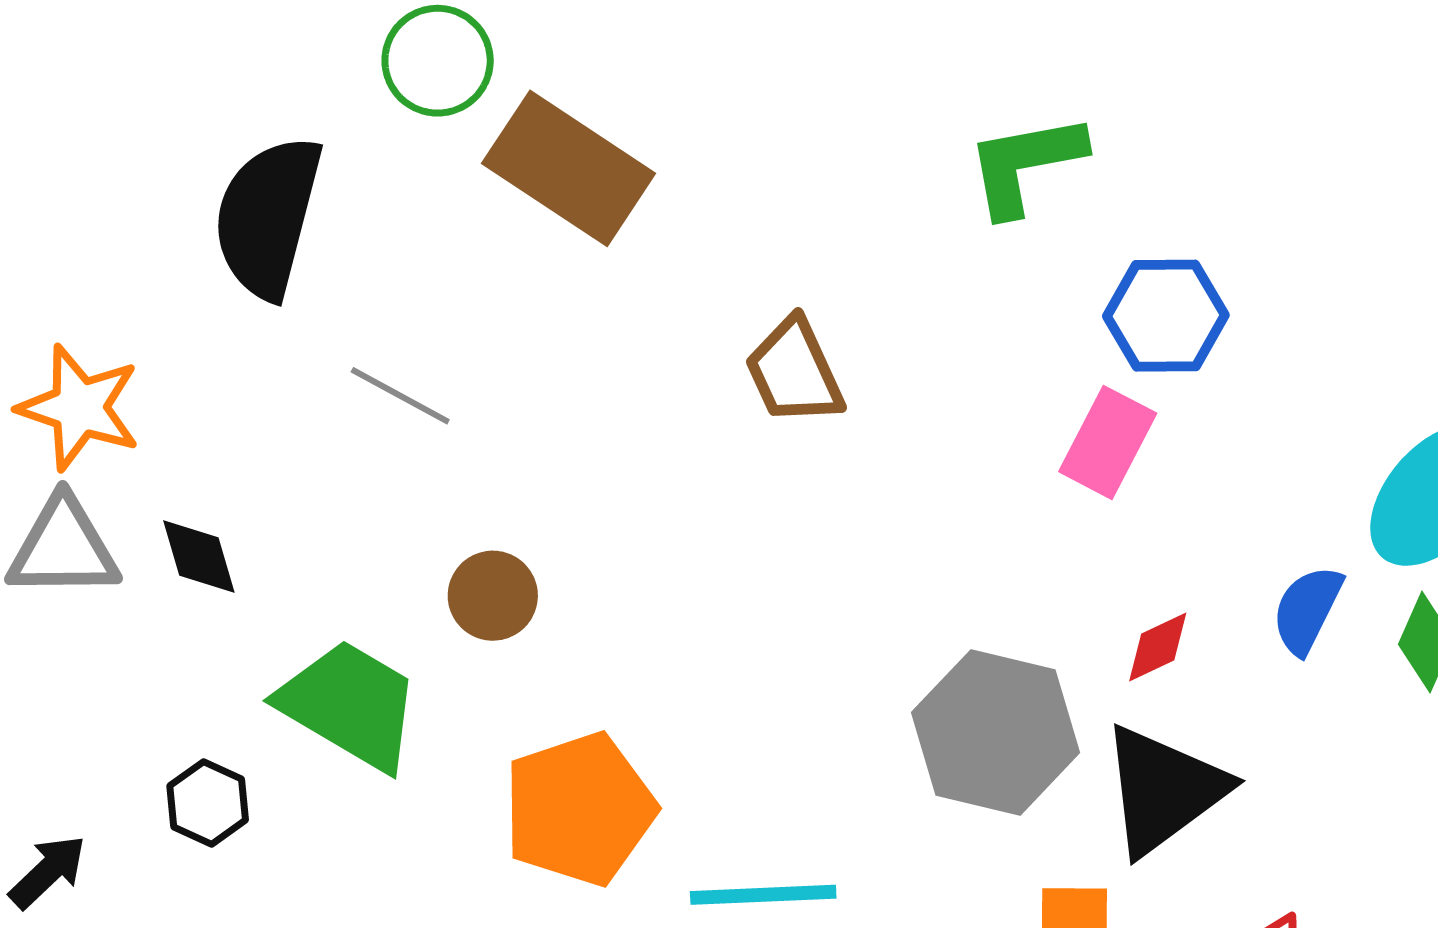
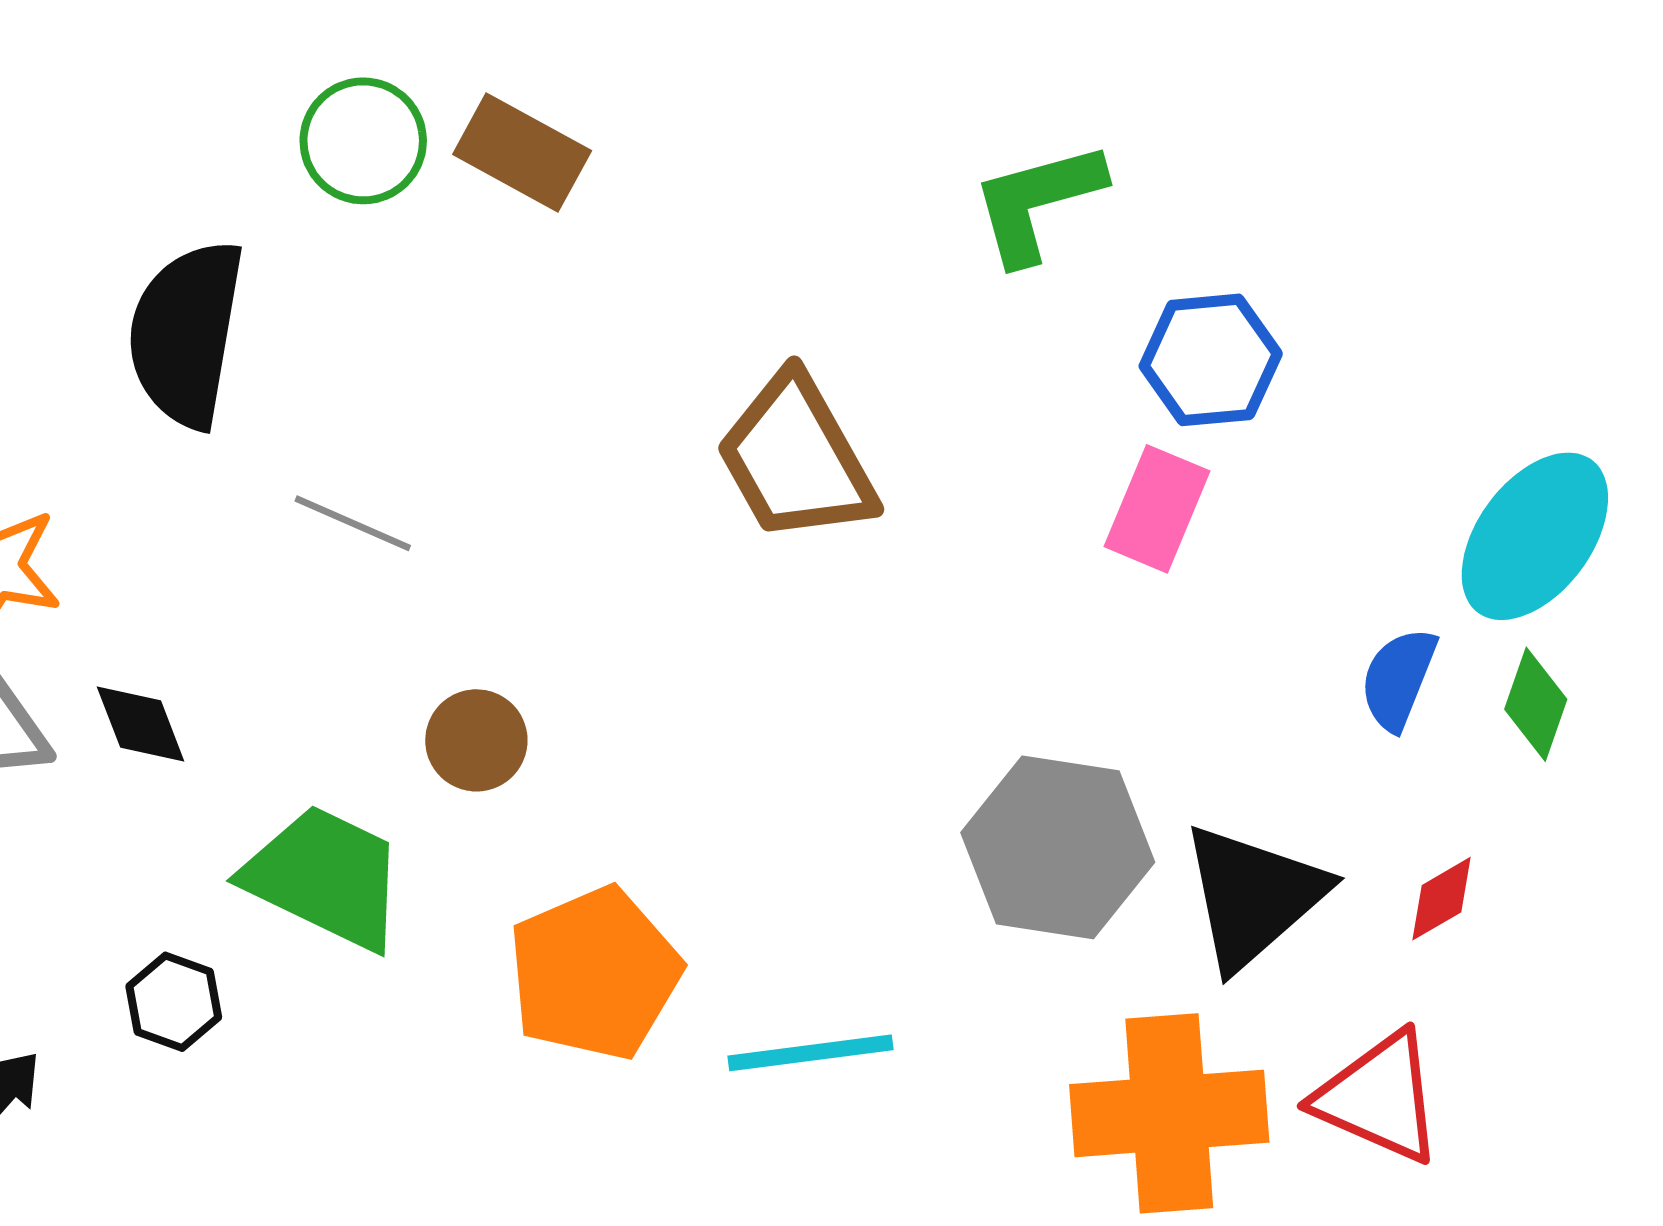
brown rectangle: (569, 168) -> (522, 153), moved, size x0.7
brown trapezoid: (794, 372) -> (796, 459), size x1.4
red diamond: (1158, 647) -> (1441, 899), moved

